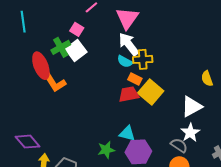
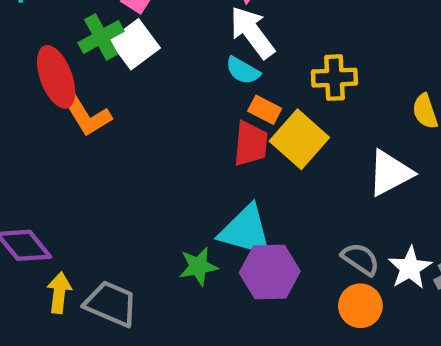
yellow cross: (143, 59) -> (334, 78), moved
red trapezoid: (129, 94) -> (251, 144), turned 105
cyan triangle: (127, 133) -> (246, 231), size x1.5
white star: (190, 133) -> (410, 268), moved

